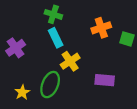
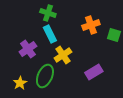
purple cross: (16, 48) -> (28, 49), moved
purple rectangle: (105, 80) -> (94, 72), turned -36

